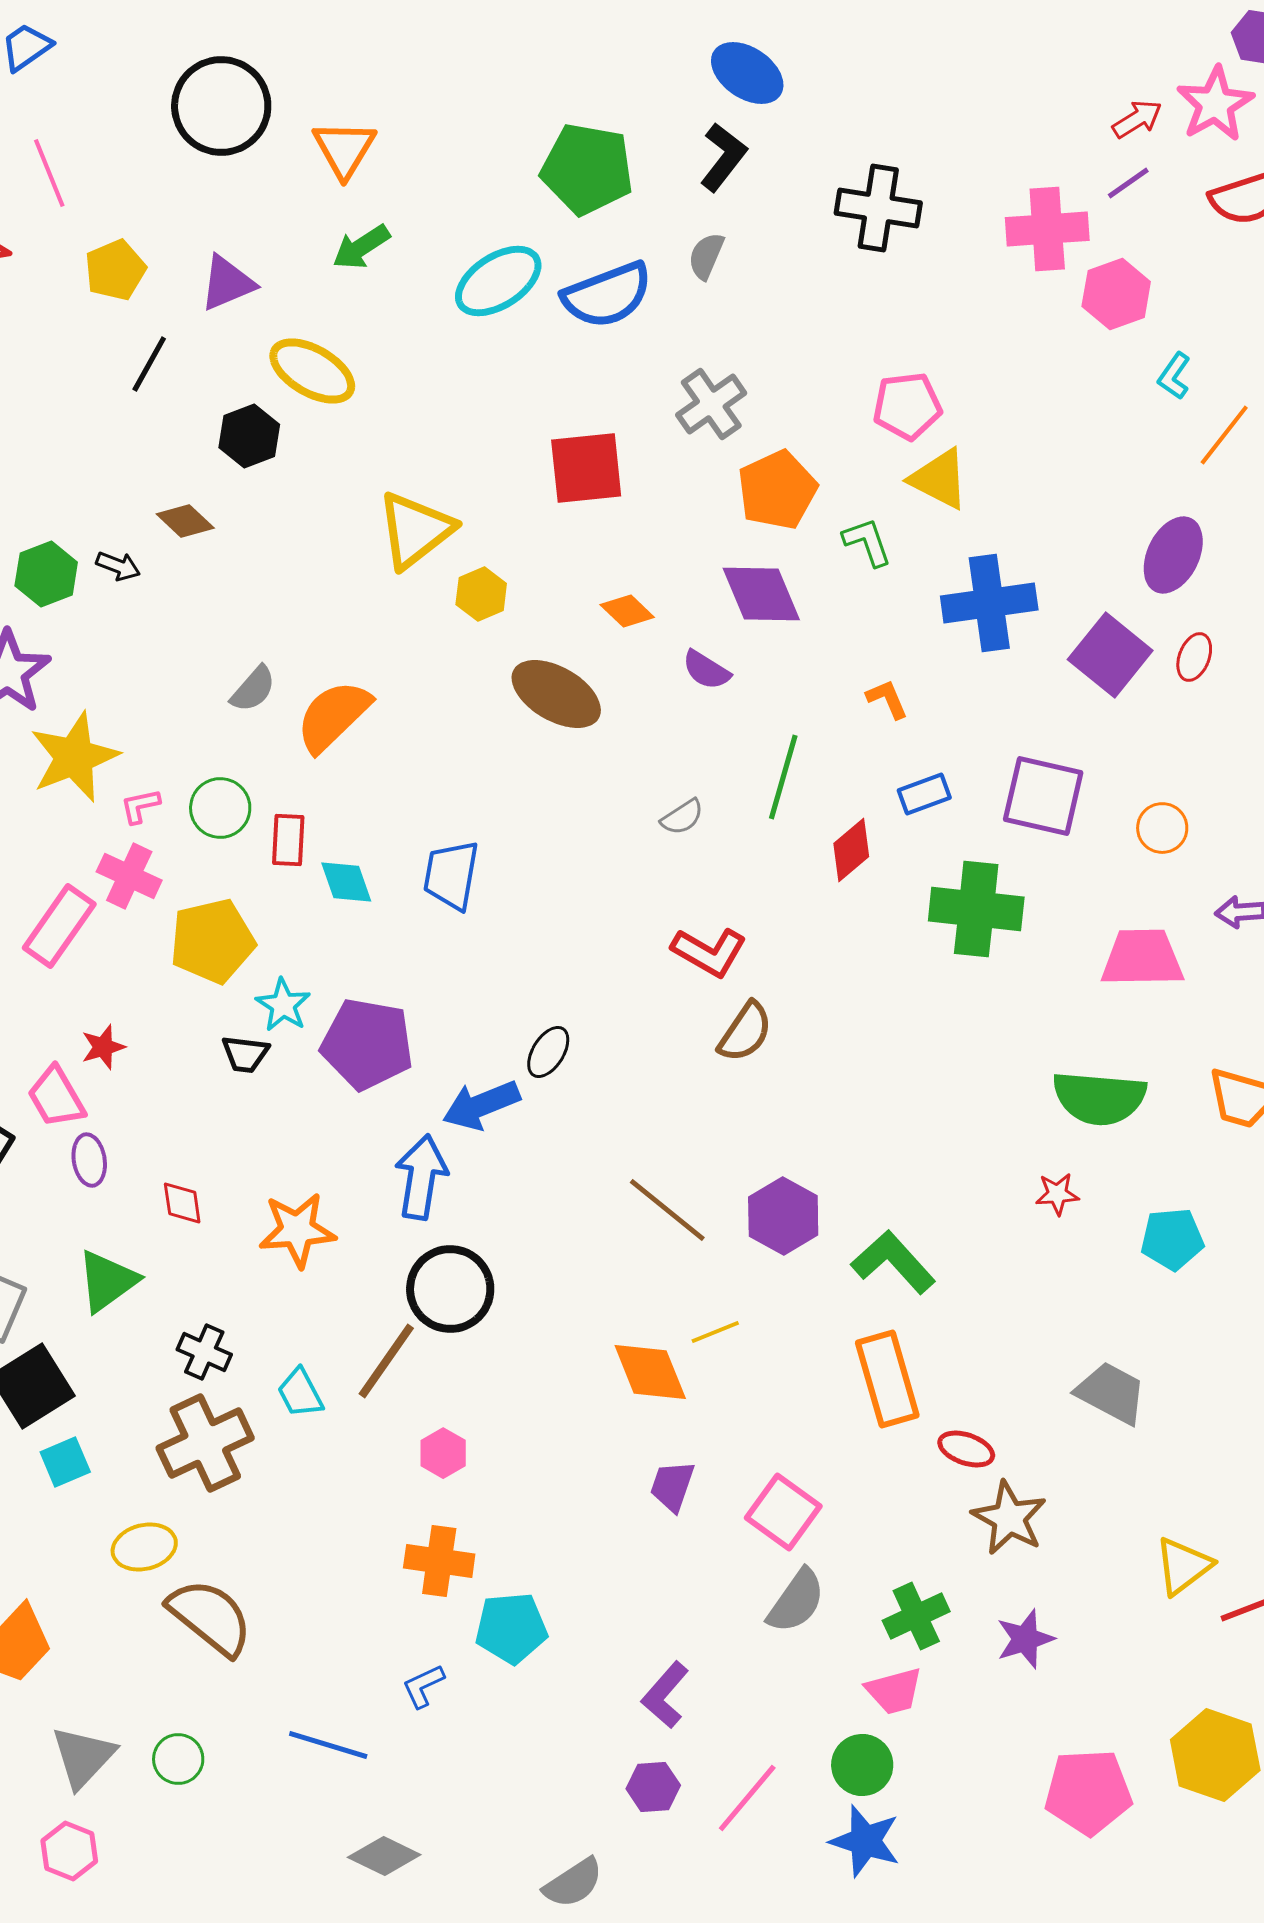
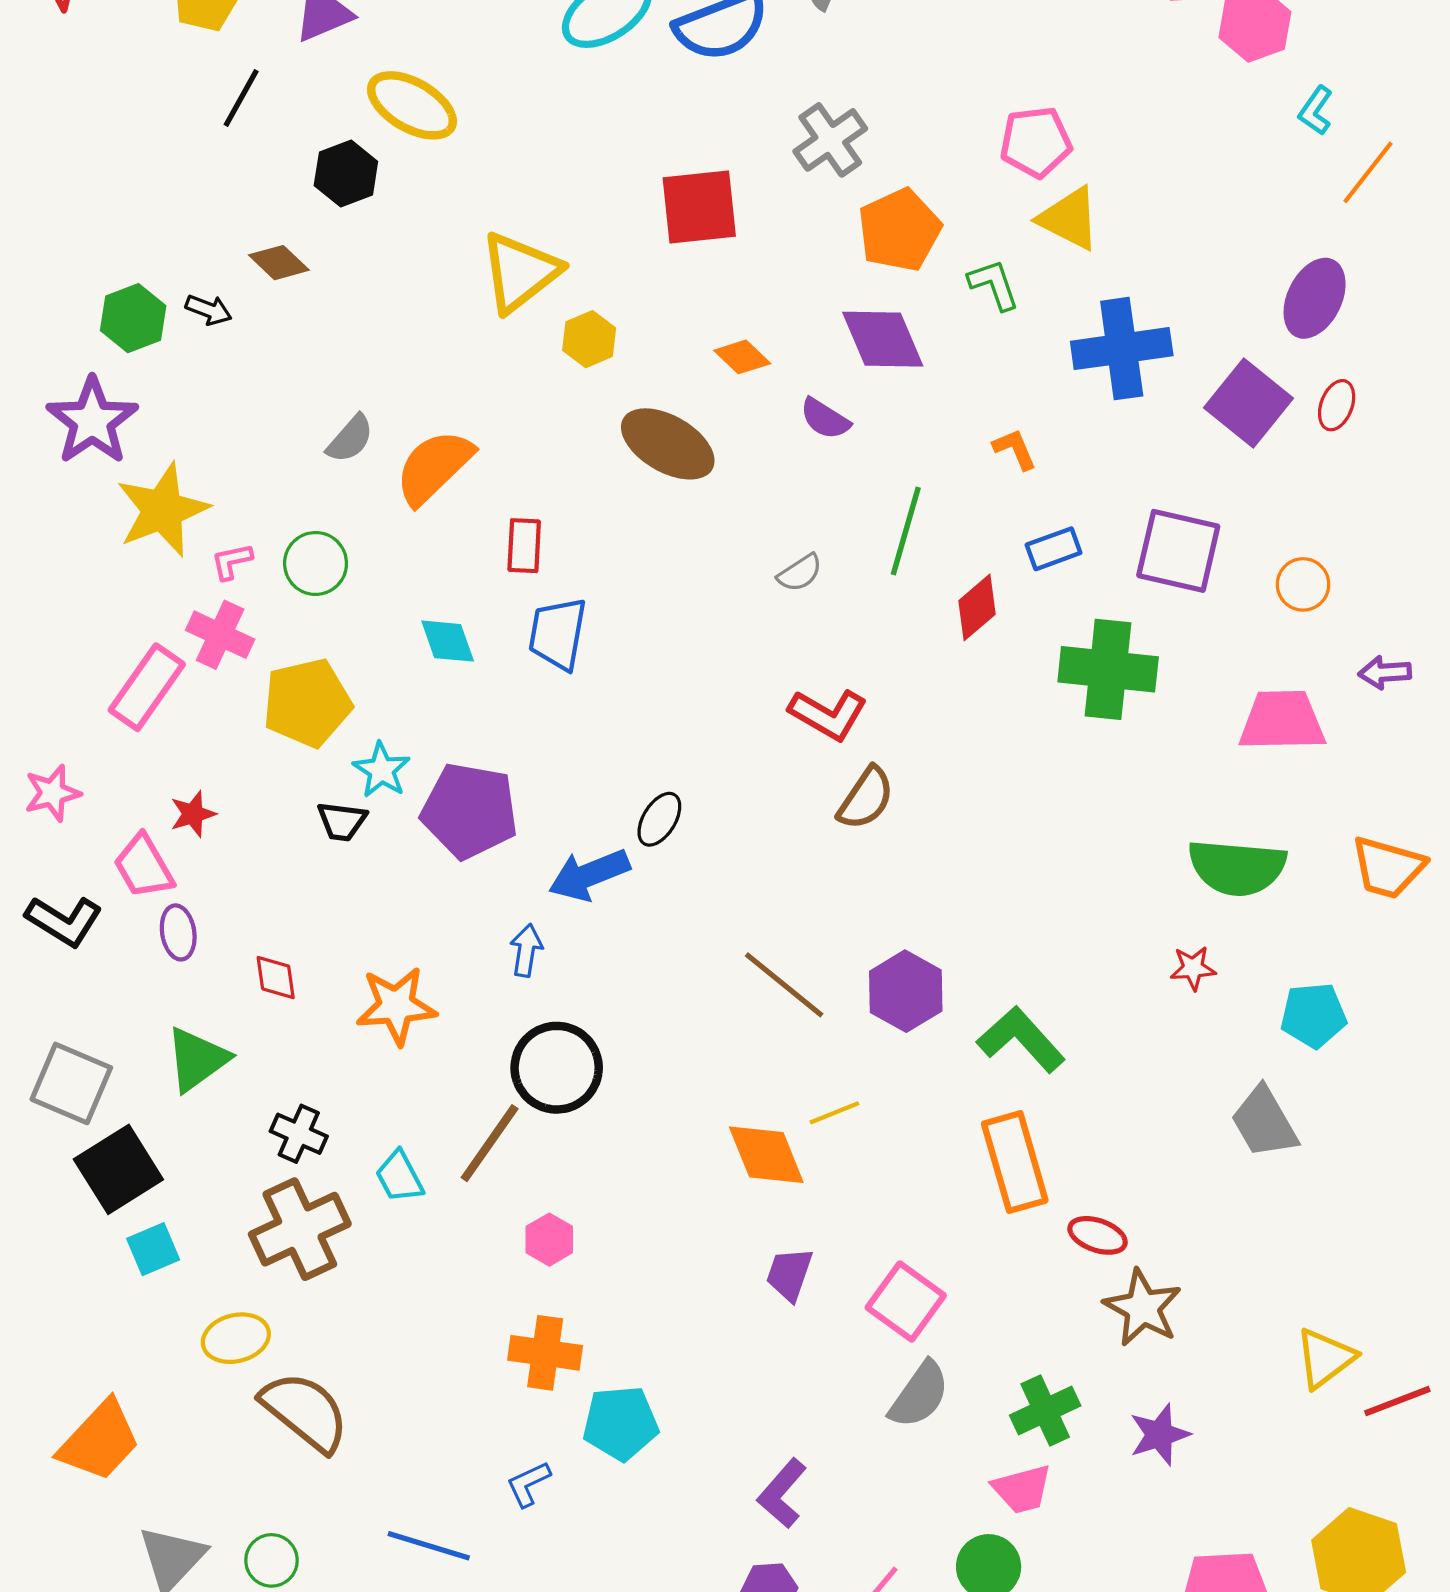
red rectangle: (288, 840) -> (524, 546), moved
blue arrow: (421, 1177) -> (526, 950), size x0.6
gray trapezoid: (1111, 1393) -> (1264, 1122), moved, turned -148

